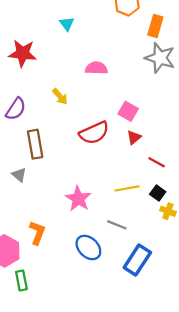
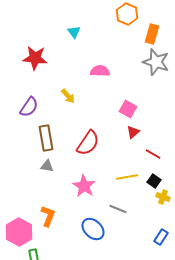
red semicircle: (94, 133) -> (88, 143), moved, turned -32
gray triangle: (19, 175) -> (47, 166), moved, turned -32
blue rectangle: (137, 260) -> (161, 237), moved, size x0.6

